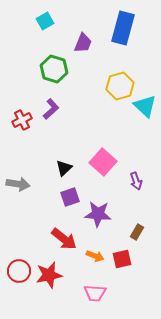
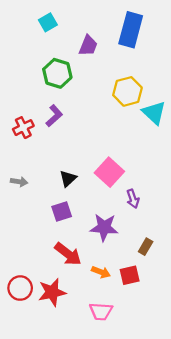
purple arrow: (136, 181) -> (133, 199), moved
gray arrow: (18, 184) -> (19, 182), moved, size x0.7
purple square: (70, 197) -> (62, 211), moved

